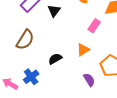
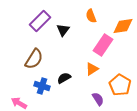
pink rectangle: (94, 26) -> (103, 45), size x1.5
blue cross: (31, 77) -> (42, 86), moved, turned -35

